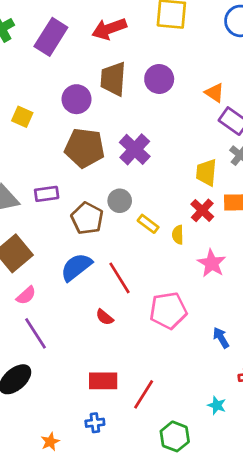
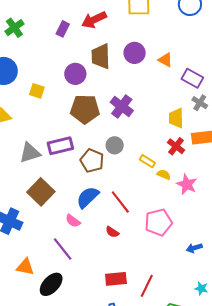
purple rectangle: (51, 37) -> (63, 29), moved, size x0.6
orange triangle: (215, 93) -> (165, 60), moved
purple rectangle: (47, 194) -> (60, 146), size x1.4
yellow rectangle: (148, 224) -> (147, 161), moved
yellow semicircle: (178, 235) -> (164, 175), moved, turned 120
pink semicircle: (26, 295) -> (73, 221), moved, turned 84
blue arrow: (221, 338) -> (194, 248), moved, turned -70

